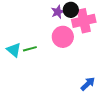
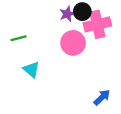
green line: (30, 49) -> (19, 38), moved
cyan triangle: (14, 50) -> (31, 70), moved

